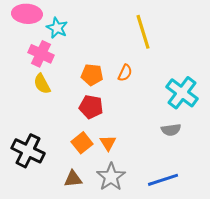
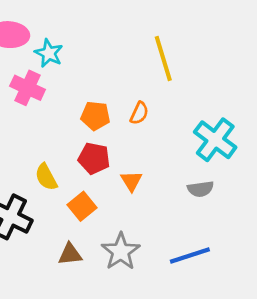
yellow semicircle: (42, 84) -> (46, 177), moved
orange triangle: (108, 143) -> (131, 181), moved

